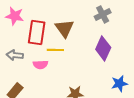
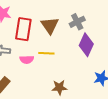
gray cross: (103, 14) -> (77, 22), moved
yellow line: (55, 50) -> (46, 53), moved

